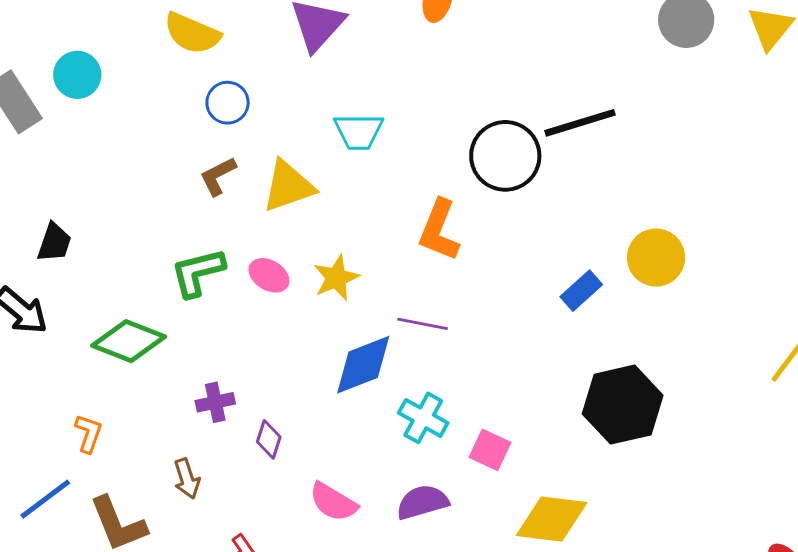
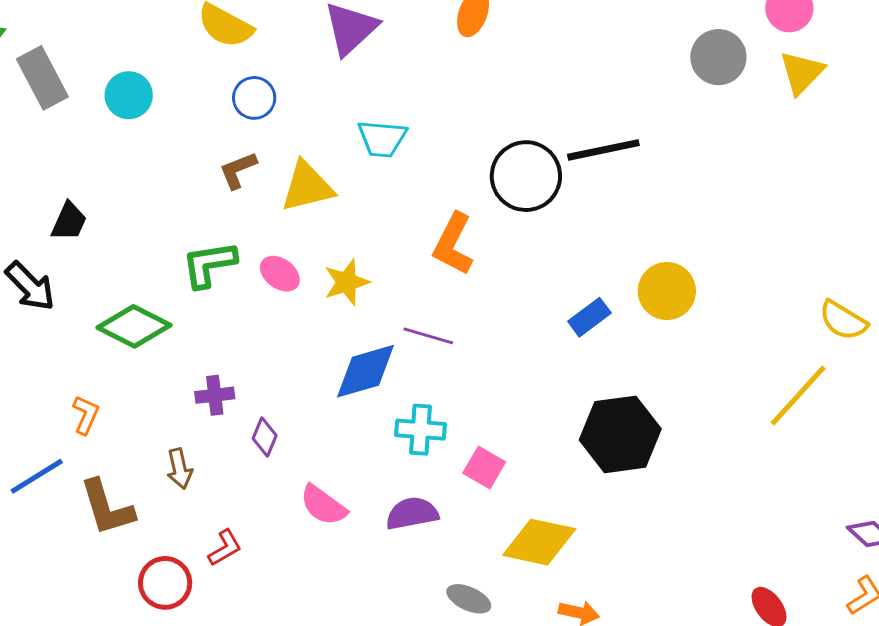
cyan circle: (77, 75) -> (129, 95), moved
cyan cross: (423, 418) -> (420, 430), turned -30

